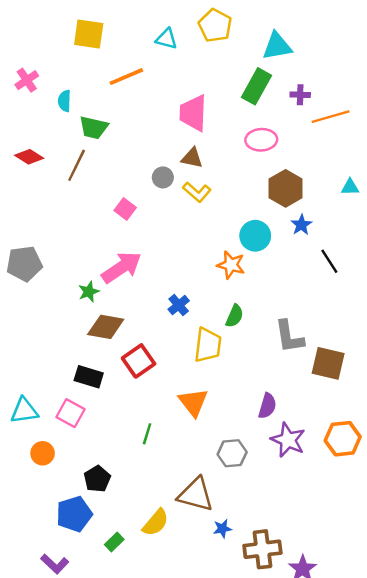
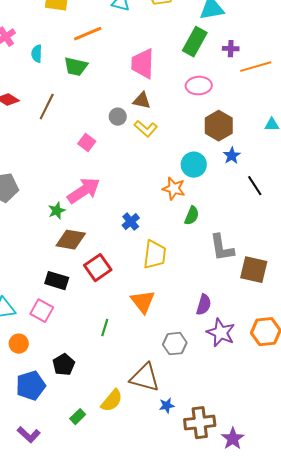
green trapezoid: (94, 128) -> (76, 67), moved
green semicircle: (235, 316) -> (192, 216), moved
blue pentagon: (74, 514) -> (31, 386), moved

